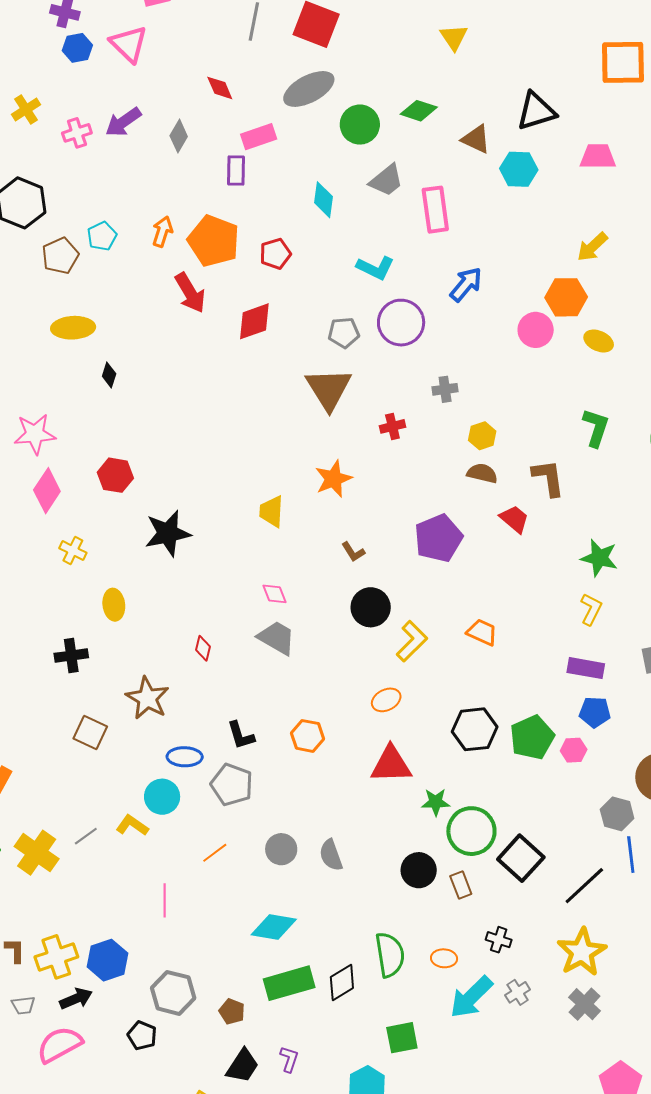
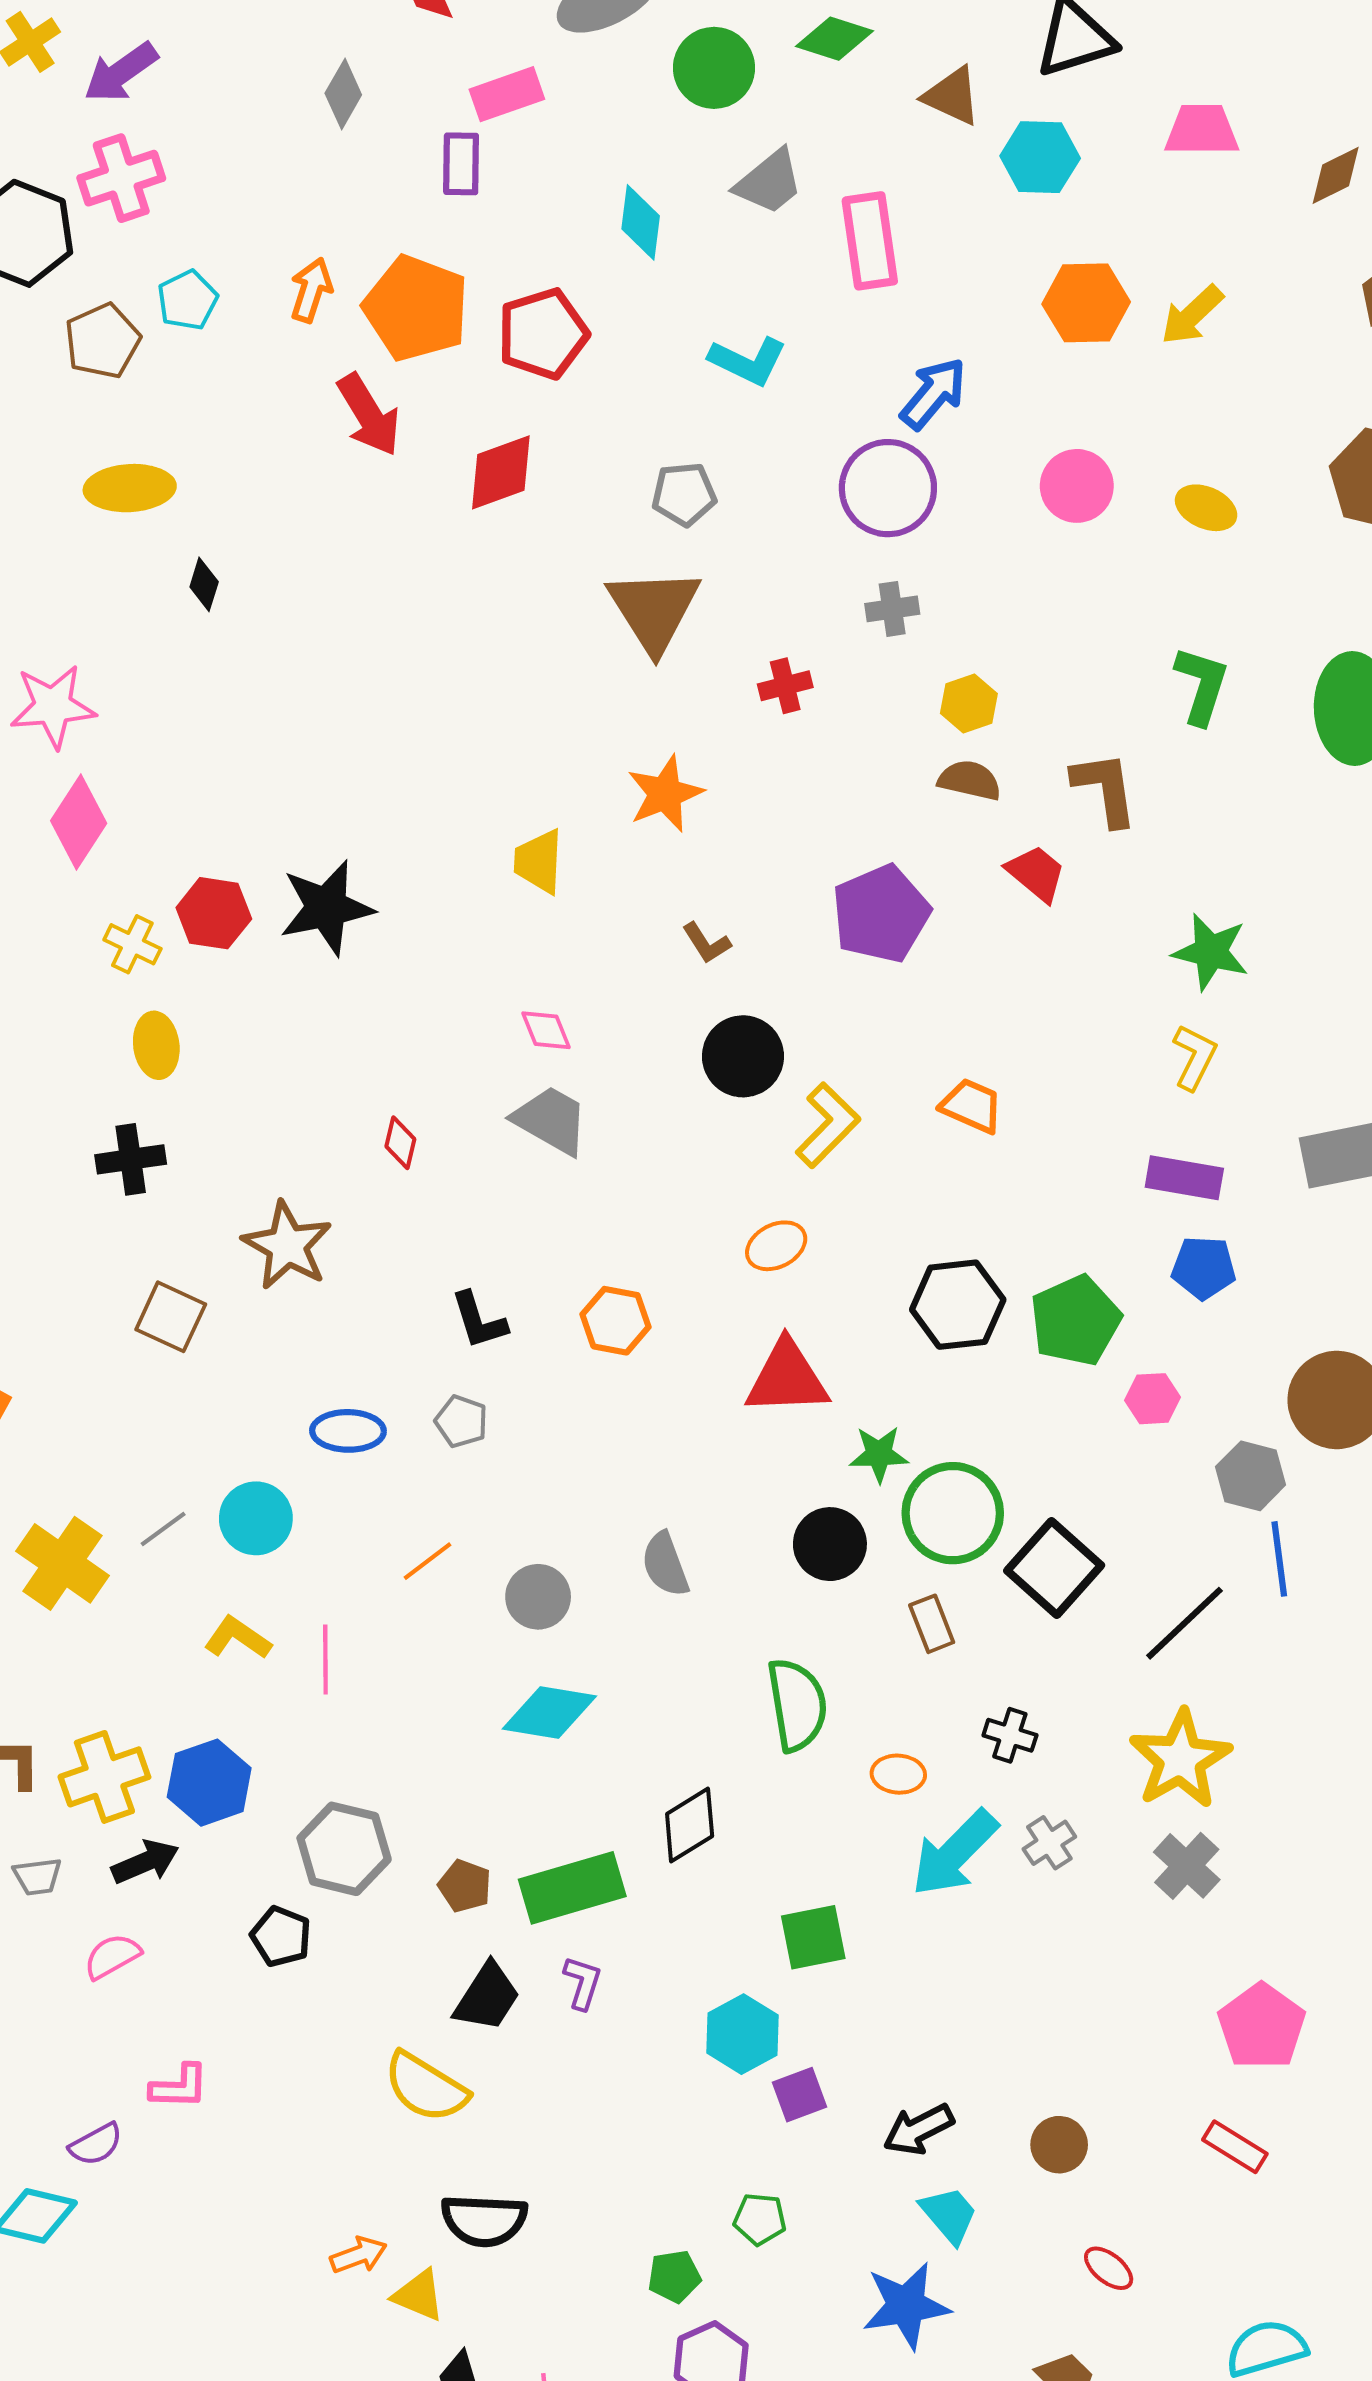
purple arrow: (123, 122) -> (121, 72), moved
pink cross: (77, 133) -> (121, 178), moved, size x1.4
red pentagon: (275, 254) -> (543, 334), size x1.4
orange hexagon: (566, 297) -> (1086, 303), moved
purple circle: (401, 323) -> (888, 488), moved
red hexagon: (115, 475) -> (214, 913), moved
yellow ellipse: (114, 605) -> (156, 1045), moved
pink hexagon: (574, 750) -> (1153, 1399), moved
blue ellipse: (185, 757) -> (348, 1431), moved
gray pentagon: (232, 785) -> (461, 1421), size x0.6
cyan circle: (162, 797) -> (256, 1518), moved
yellow L-shape: (132, 825) -> (238, 1638), moved
gray circle: (281, 849) -> (538, 1597), moved
black circle: (419, 870) -> (830, 1544), moved
green semicircle: (390, 955) -> (797, 1705), moved
green rectangle: (289, 983) -> (572, 1888), moved
pink semicircle: (60, 1045) -> (112, 1956), size x0.6

